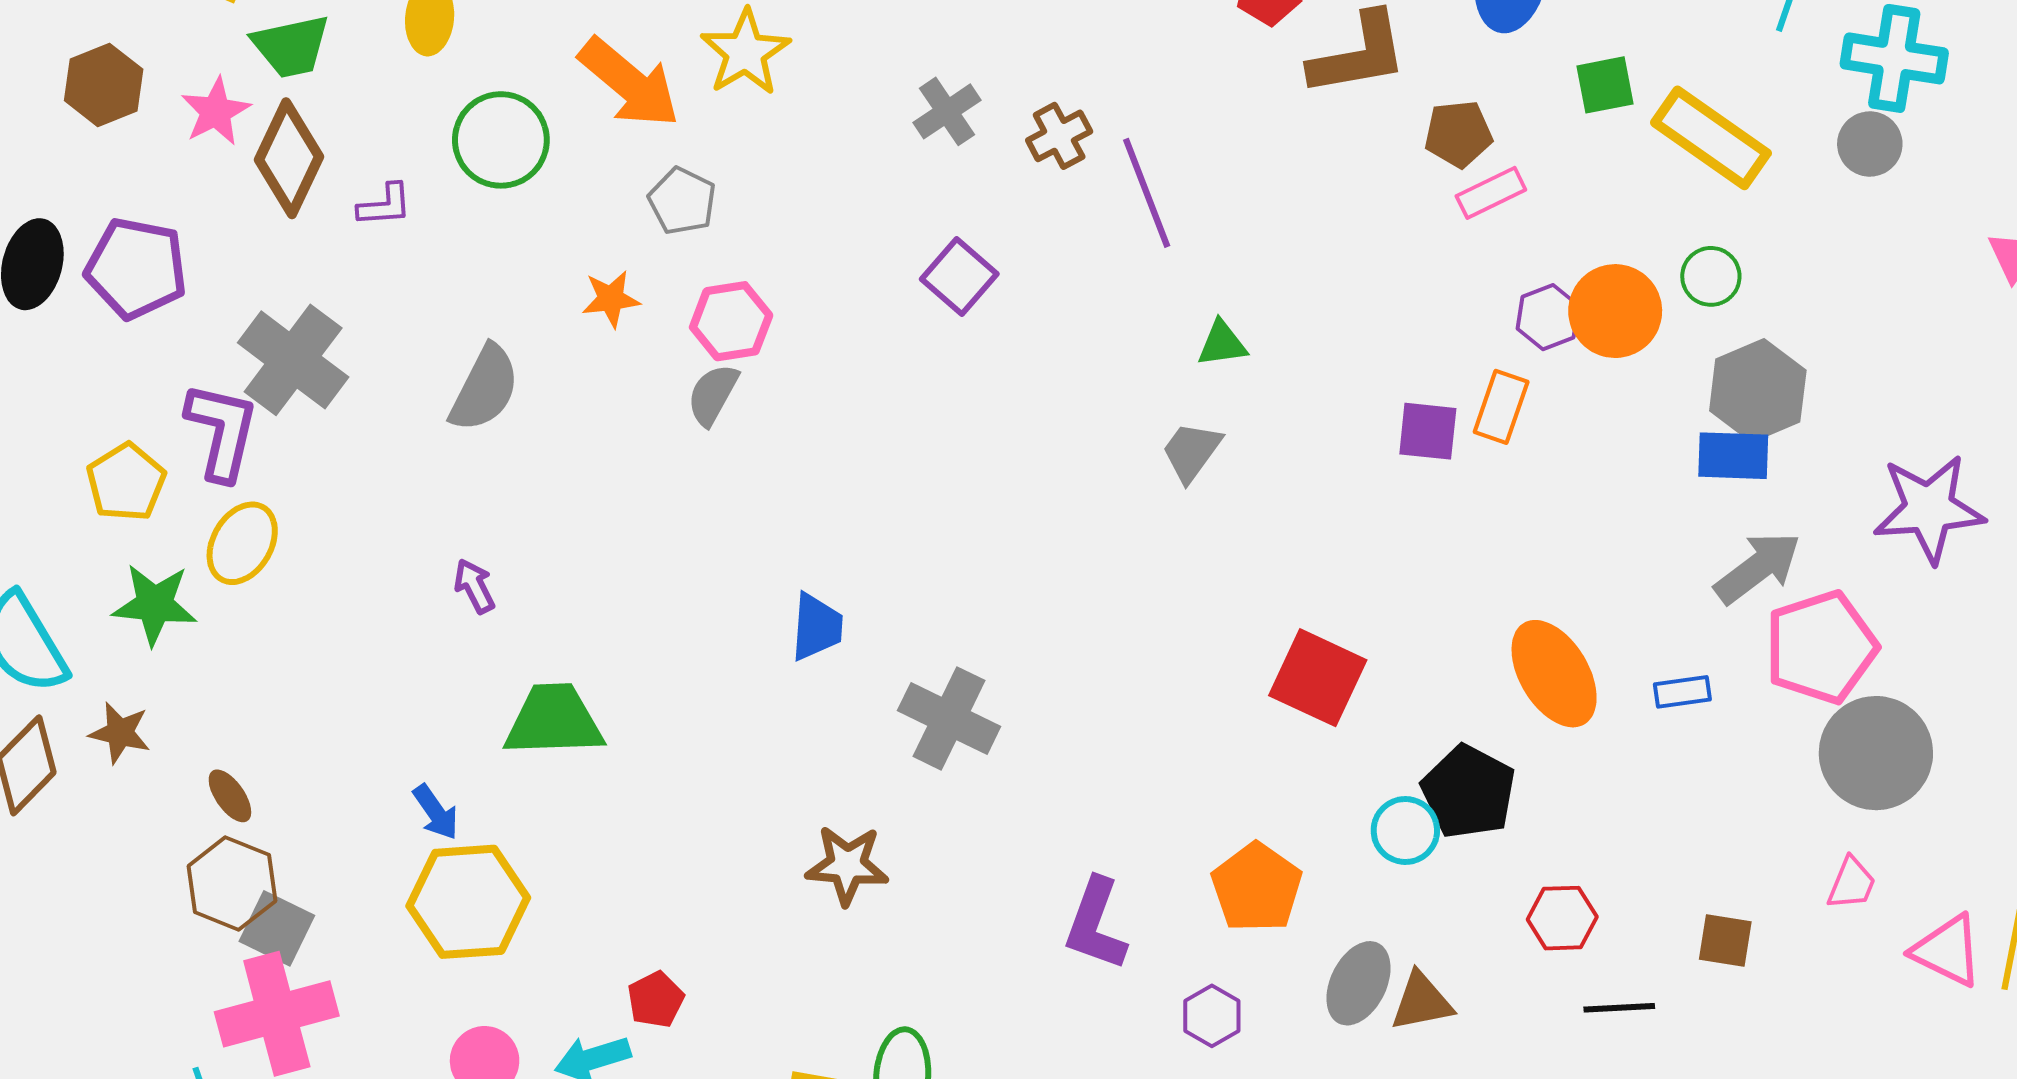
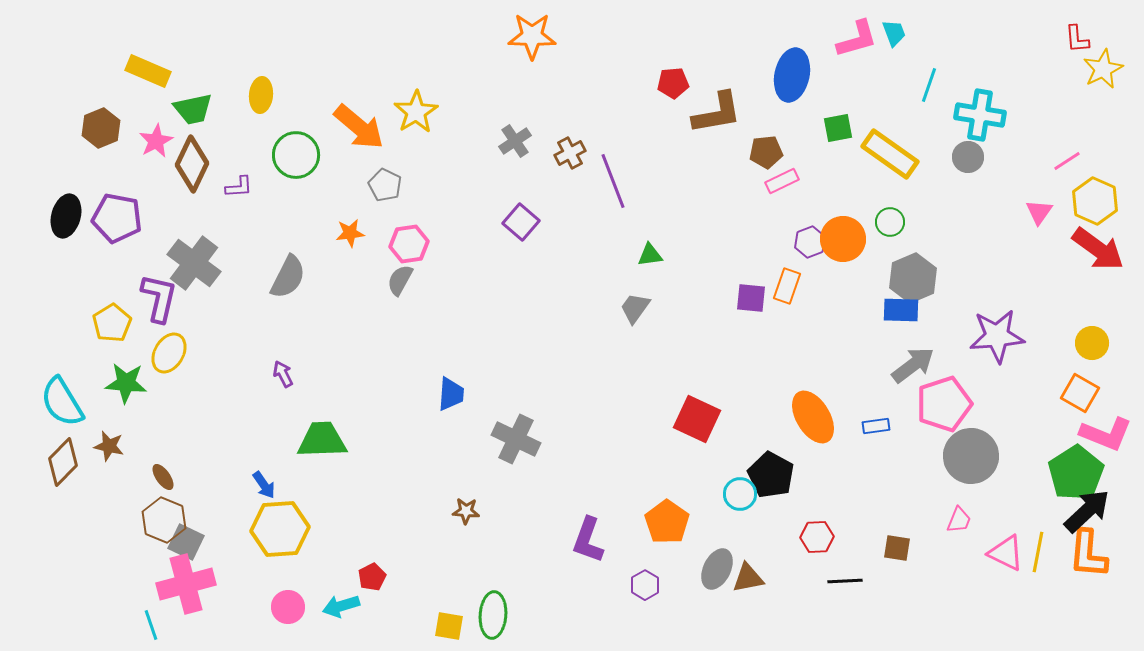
brown star: (847, 865) -> (466, 511), size x0.7

